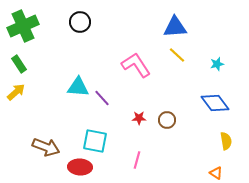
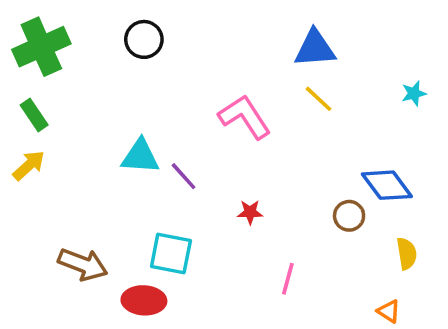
cyan star: (217, 64) -> (414, 93), moved
brown circle: (167, 120) -> (349, 216), moved
pink line: (137, 160) -> (288, 279), moved

